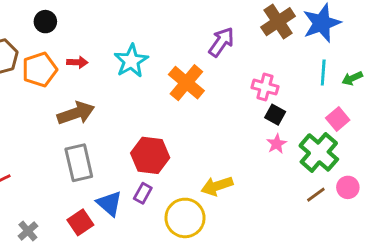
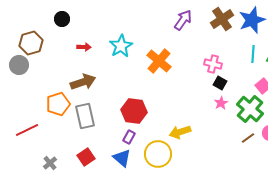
purple arrow: (221, 42) -> (183, 20), moved
orange pentagon: (40, 70) -> (58, 104), moved
blue triangle: (109, 203) -> (122, 158), moved

